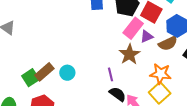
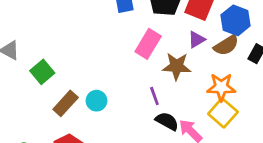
pink rectangle: (133, 28) -> (148, 44), moved
brown star: (129, 54) -> (177, 66), turned -30
green square: (31, 78) -> (42, 72), moved

